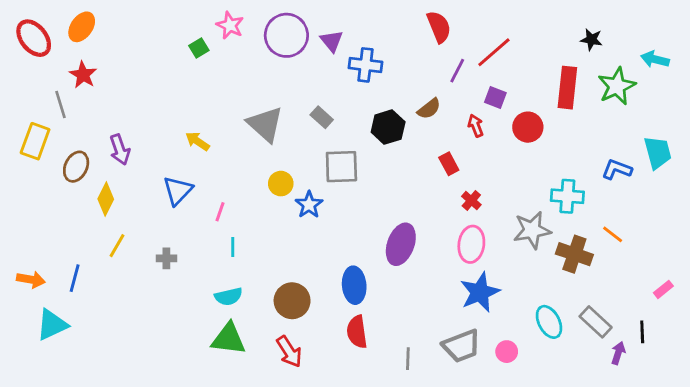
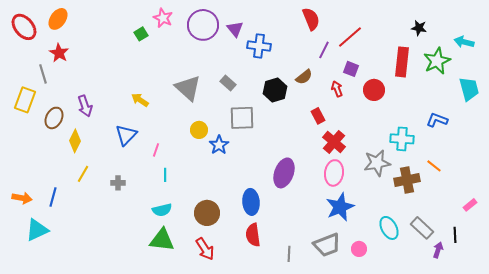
cyan trapezoid: (658, 152) -> (469, 89), moved
red cross: (471, 200) -> (334, 142), size x1.6
brown cross: (574, 254) -> (407, 180), turned -30

